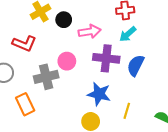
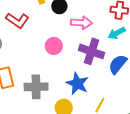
gray cross: (46, 77) -> (36, 87), moved

